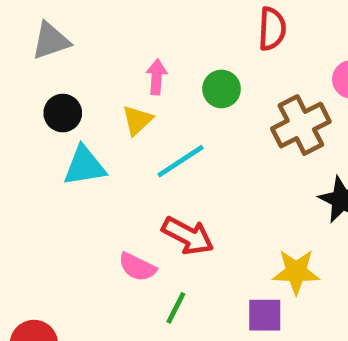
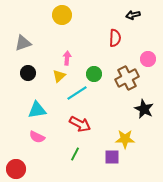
green circle: (222, 89) -> (94, 74), moved
cyan triangle: (84, 166) -> (37, 110), moved
pink semicircle: (137, 267) -> (37, 137), moved

